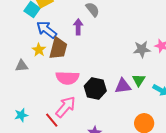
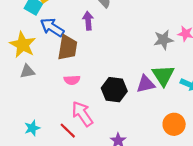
yellow star: (39, 50) -> (23, 45), moved, size x1.6
pink semicircle: (67, 78) -> (72, 80), moved, size x0.6
green triangle: (139, 80) -> (163, 75), size x1.5
pink arrow: (66, 107) -> (82, 114), turned -70

